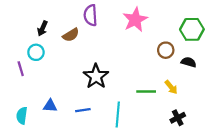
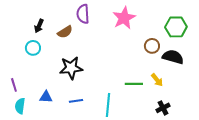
black semicircle: (189, 62) -> (173, 57), size x1.5
purple line: (21, 69) -> (14, 85), moved
black star: (96, 76) -> (71, 68), moved, turned 30

